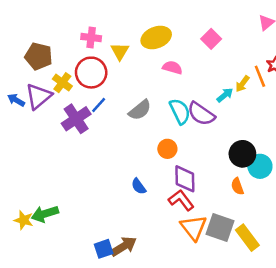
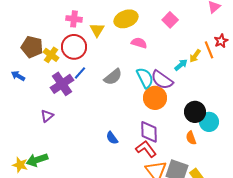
brown pentagon: (39, 56) -> (32, 47), moved
purple triangle: (39, 96) -> (47, 116), moved, size x0.6
blue arrow: (16, 100) -> (18, 76), moved
orange circle: (167, 149) -> (155, 98), moved, size x1.5

